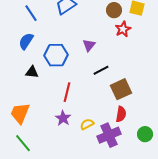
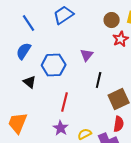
black line: (101, 70) -> (99, 80), turned -49
black triangle: (32, 72) -> (30, 82), turned 32

